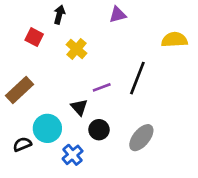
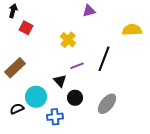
black arrow: (59, 15) -> (13, 11), moved
yellow cross: (77, 49) -> (68, 40), moved
blue cross: (73, 155) -> (55, 117), turned 35

